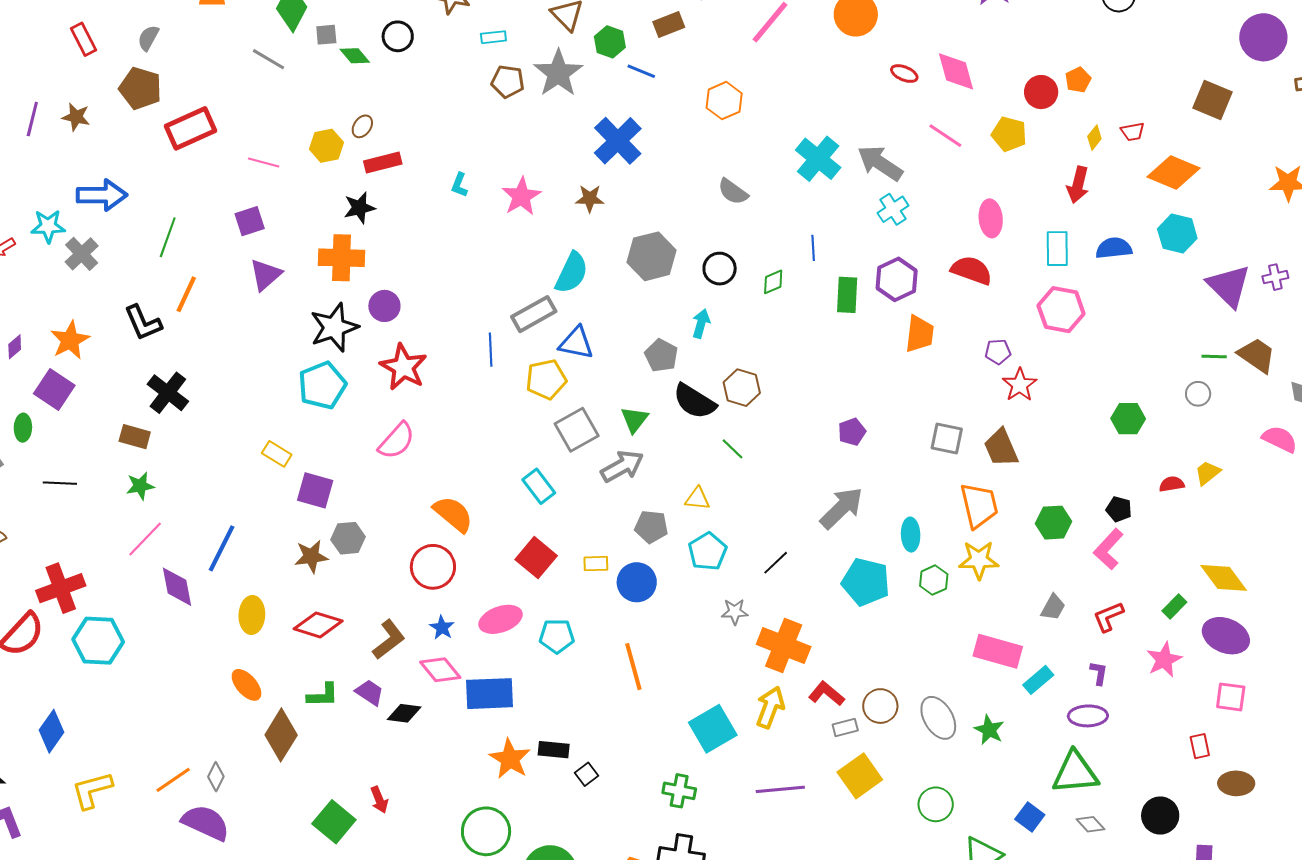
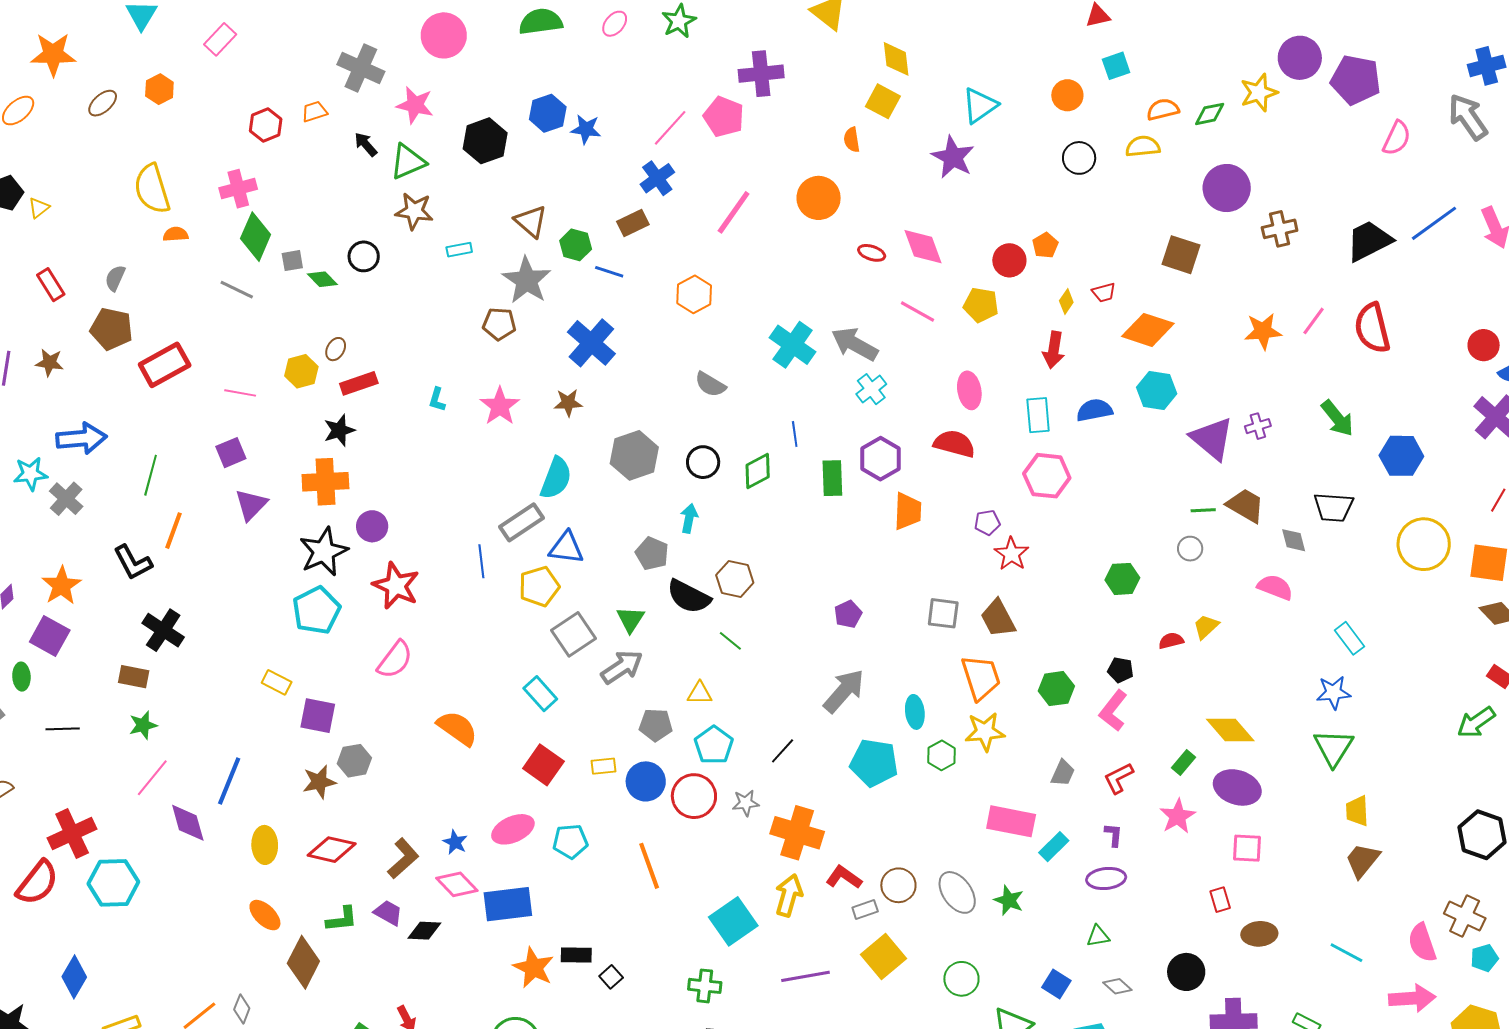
brown pentagon: (508, 81) -> (499, 324), moved
green diamond: (773, 282) -> (758, 471), size x1.4
red circle: (433, 567) -> (694, 796), moved
green triangle: (1075, 773) -> (1098, 936), size x0.5

